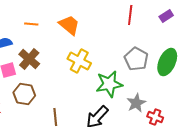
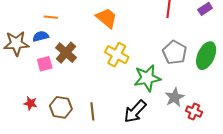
orange line: (31, 24) -> (51, 17), moved
brown hexagon: (24, 94) -> (61, 107), moved

